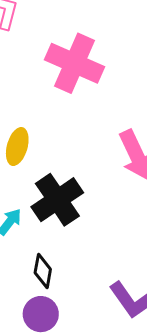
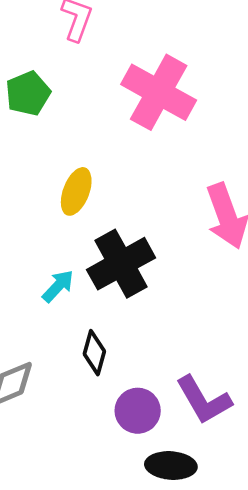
purple circle: (41, 314) -> (138, 411), moved

